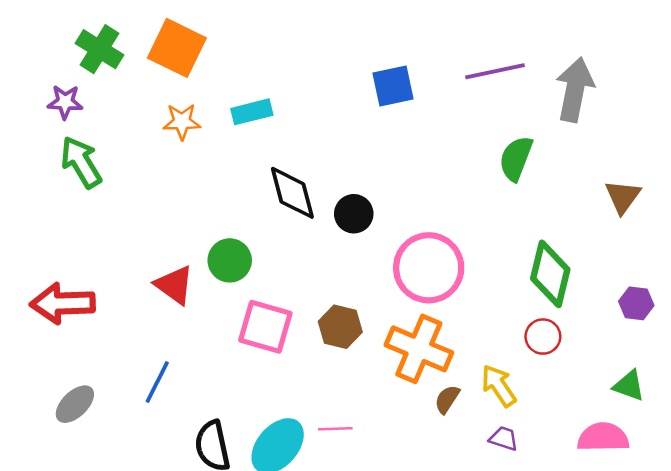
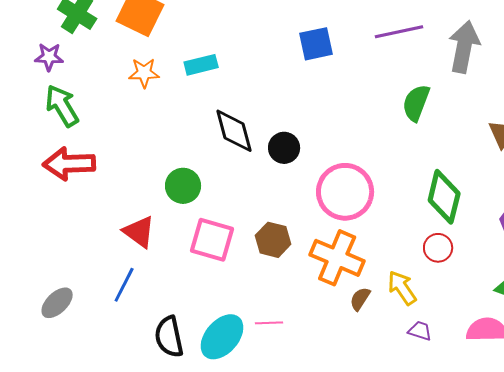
red triangle: (174, 285) -> (139, 232), moved
red arrow: (63, 303) -> (69, 164), moved
purple trapezoid: (504, 439) -> (420, 331), moved

